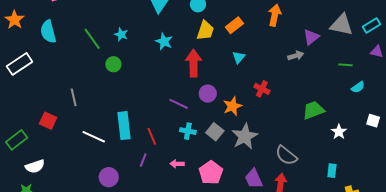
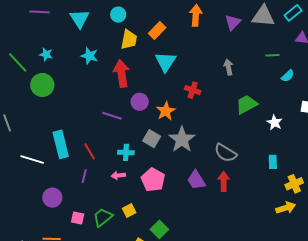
purple triangle: (311, 37) -> (233, 22), moved
gray arrow: (296, 56) -> (228, 67), moved, turned -77
cyan triangle: (239, 57) -> (166, 62), size x1.6
green circle: (113, 64) -> (42, 85), size x1.5
cyan cross: (188, 131) -> (126, 152), moved

